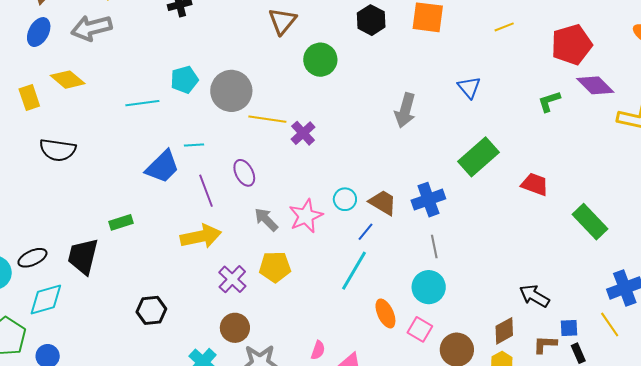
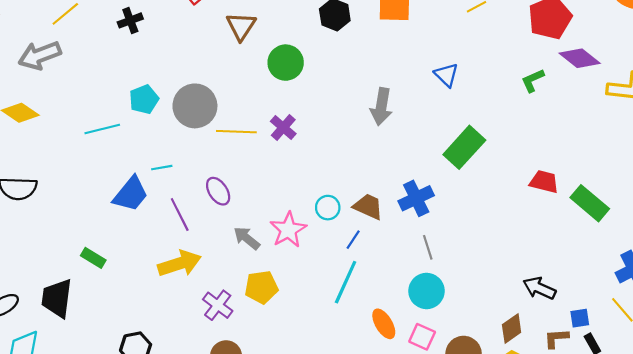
purple cross: (303, 133) -> (283, 128), moved
red trapezoid: (535, 184) -> (544, 182), moved
green rectangle: (121, 222) -> (93, 258), turned 55

